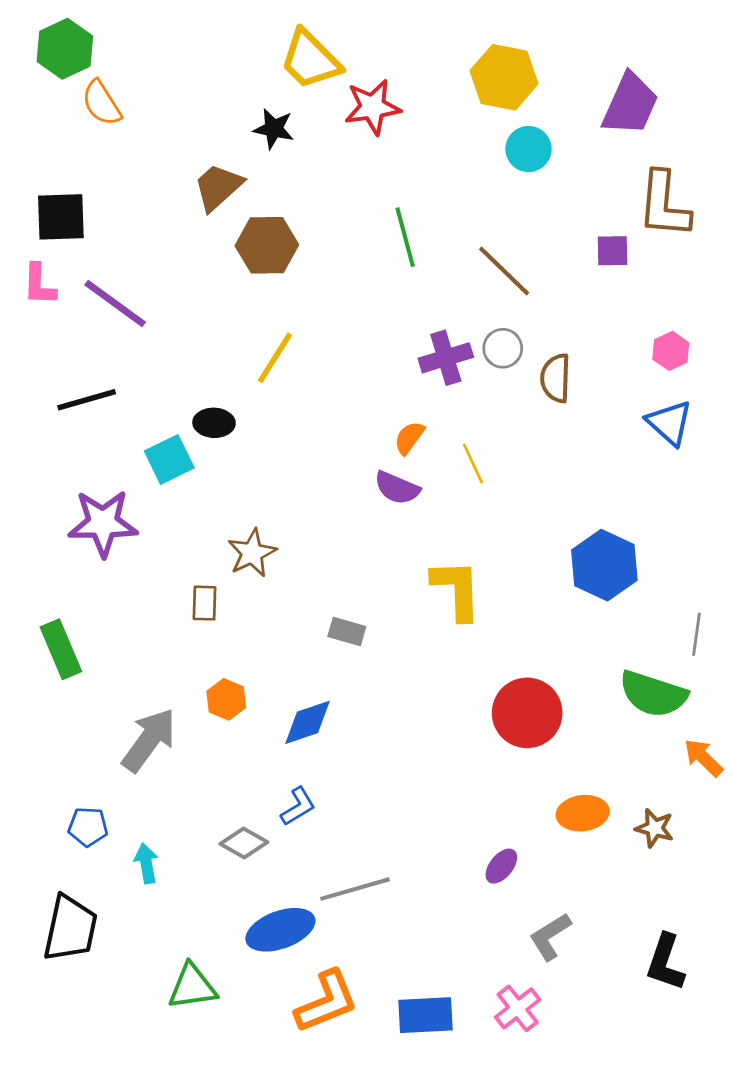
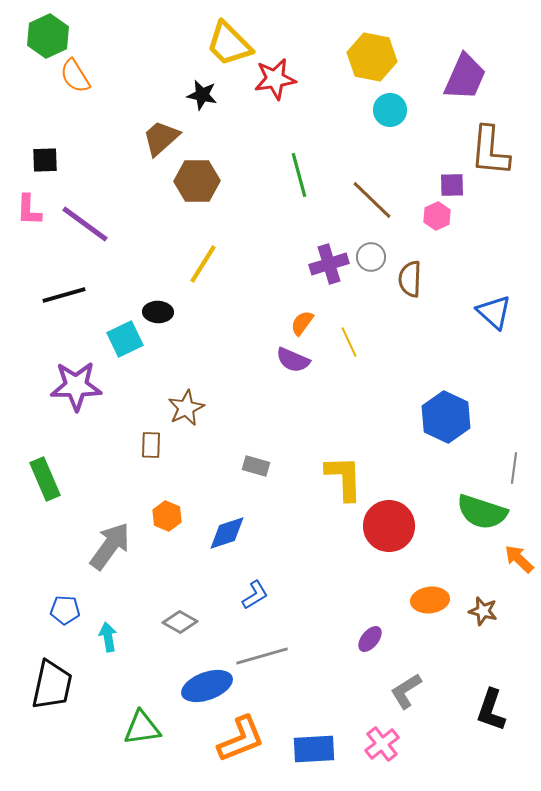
black square: (61, 217) -> (45, 160), size x0.7
pink hexagon: (671, 351) -> (437, 216), moved
yellow L-shape: (457, 590) -> (344, 478), moved
blue L-shape: (298, 806) -> (255, 595), moved

